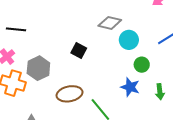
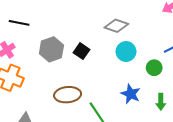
cyan circle: (129, 40) -> (126, 52), moved
green circle: (142, 65) -> (154, 68), moved
gray hexagon: (38, 68) -> (51, 49), moved

